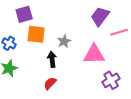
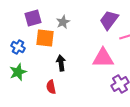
gray star: (64, 41) -> (63, 22), moved
red semicircle: (50, 83) -> (51, 87), moved, turned -56

